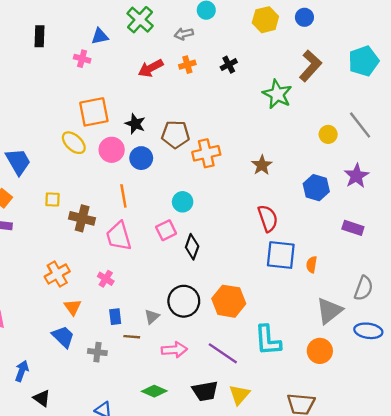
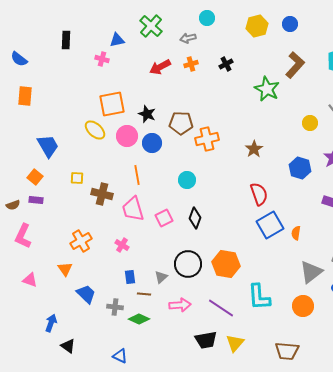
pink square: (166, 230) -> (164, 218), moved
blue square: (281, 255) -> (270, 225), turned -36
orange triangle: (73, 307) -> (65, 269), moved
green diamond: (154, 391) -> (139, 319), moved

